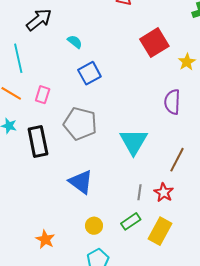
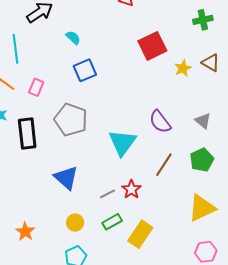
purple semicircle: (172, 102) -> (160, 122), moved, turned -45
gray line: (139, 192) -> (107, 194), moved, turned 49
red star: (164, 192) -> (131, 189), moved

